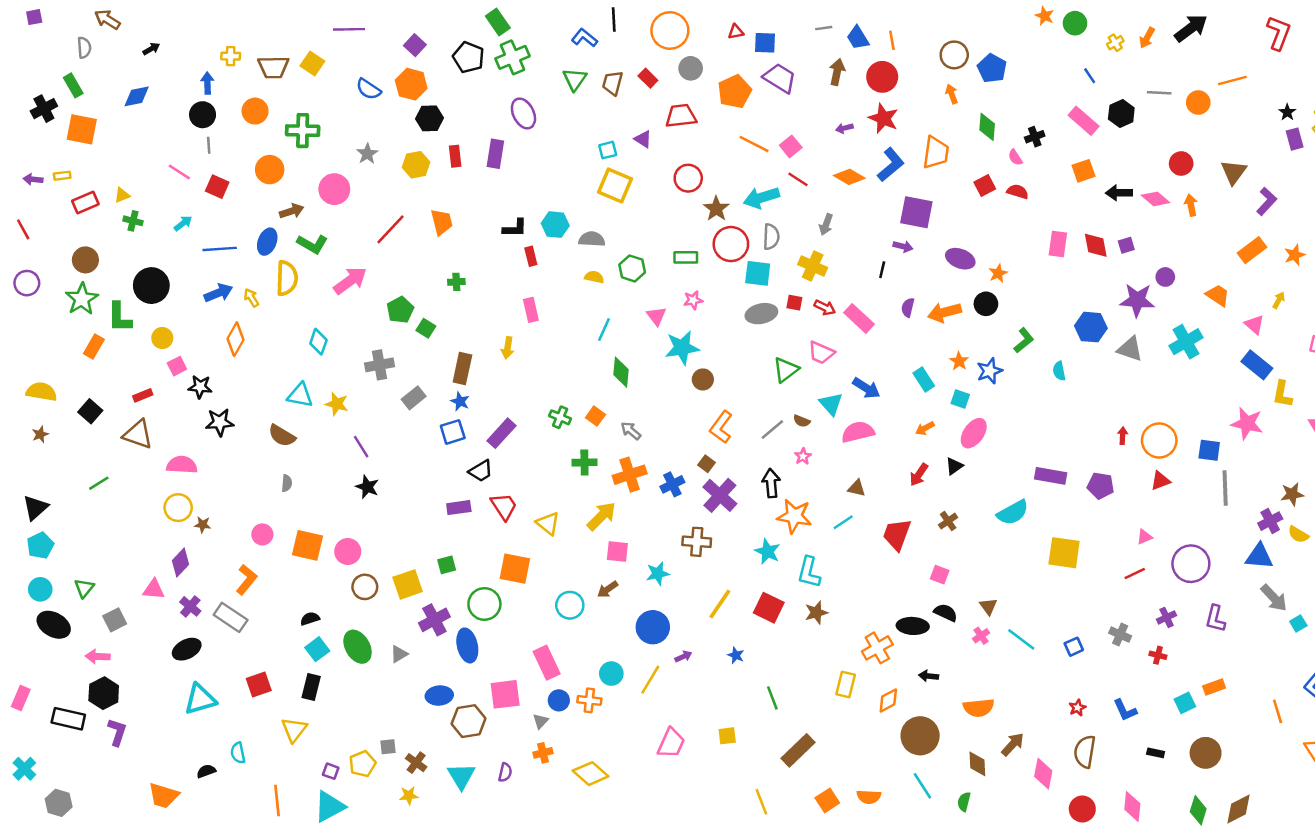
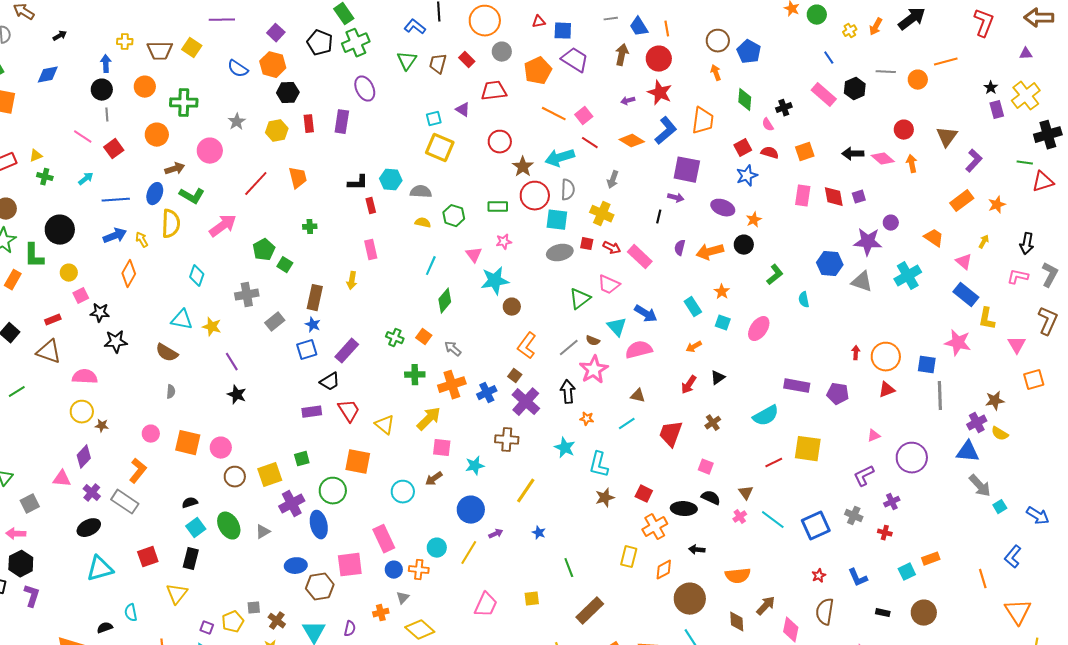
orange square: (1084, 171) -> (805, 152), moved
red square: (217, 187) -> (114, 149), turned 30
blue star: (990, 371) -> (747, 176), moved
green diamond: (621, 372) -> (445, 301), turned 35
pink ellipse: (974, 433) -> (759, 329), moved
pink star: (803, 456) -> (594, 370), size x2.0
orange star: (794, 516) -> (587, 419), size x0.5
red line: (1135, 573) -> (774, 463), moved
red square: (769, 608) -> (644, 494), moved, size x0.7
purple L-shape: (1215, 619) -> (864, 476), moved, turned 50
blue square: (1074, 647) -> (816, 526), size x1.8
gray triangle: (541, 721) -> (403, 598), moved

